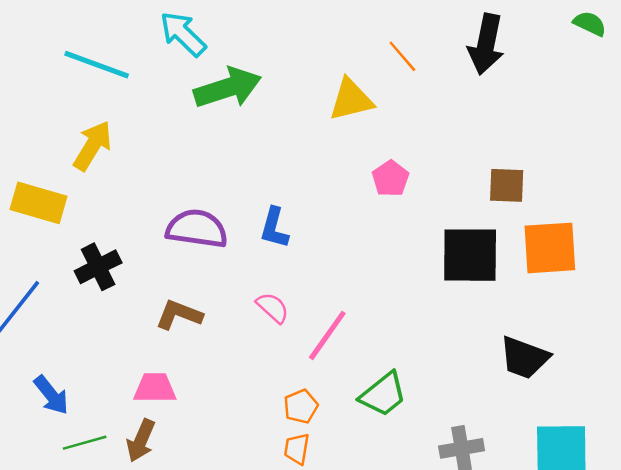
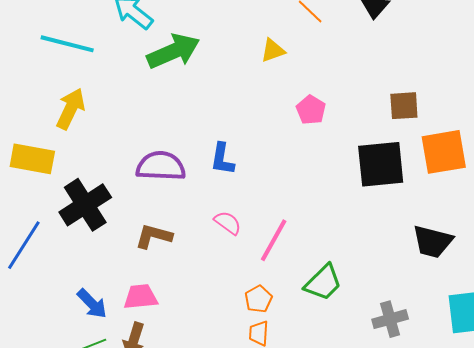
yellow triangle: (351, 100) -> (273, 50), size x0.7
black cross: (98, 267) -> (85, 205), size x1.4
blue arrow: (51, 395) -> (92, 304), moved

